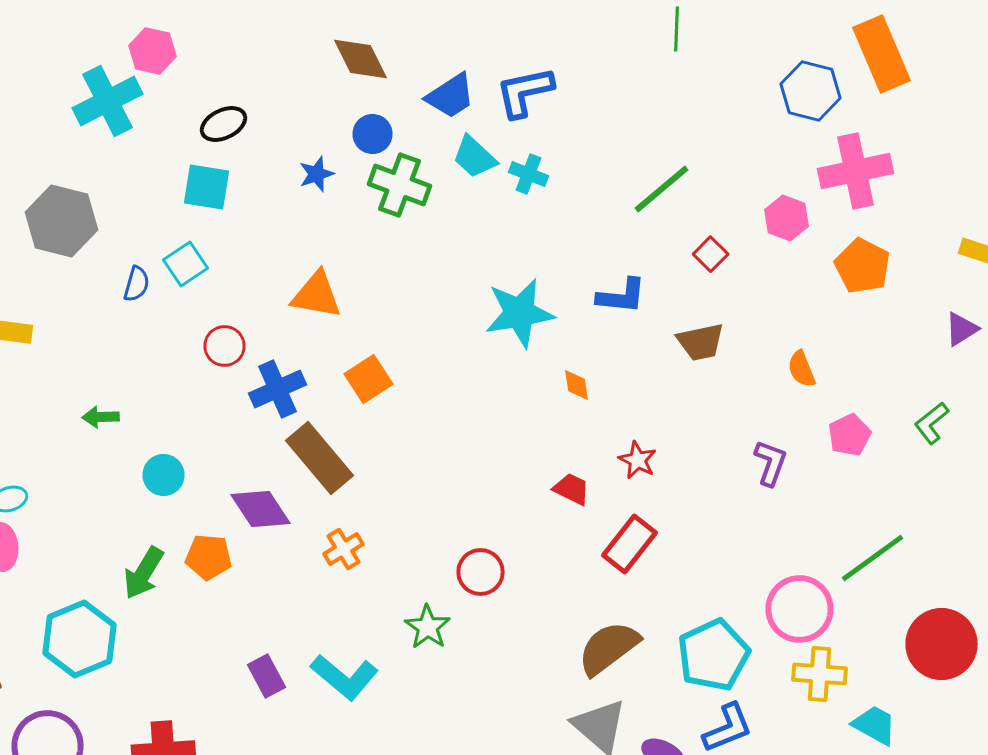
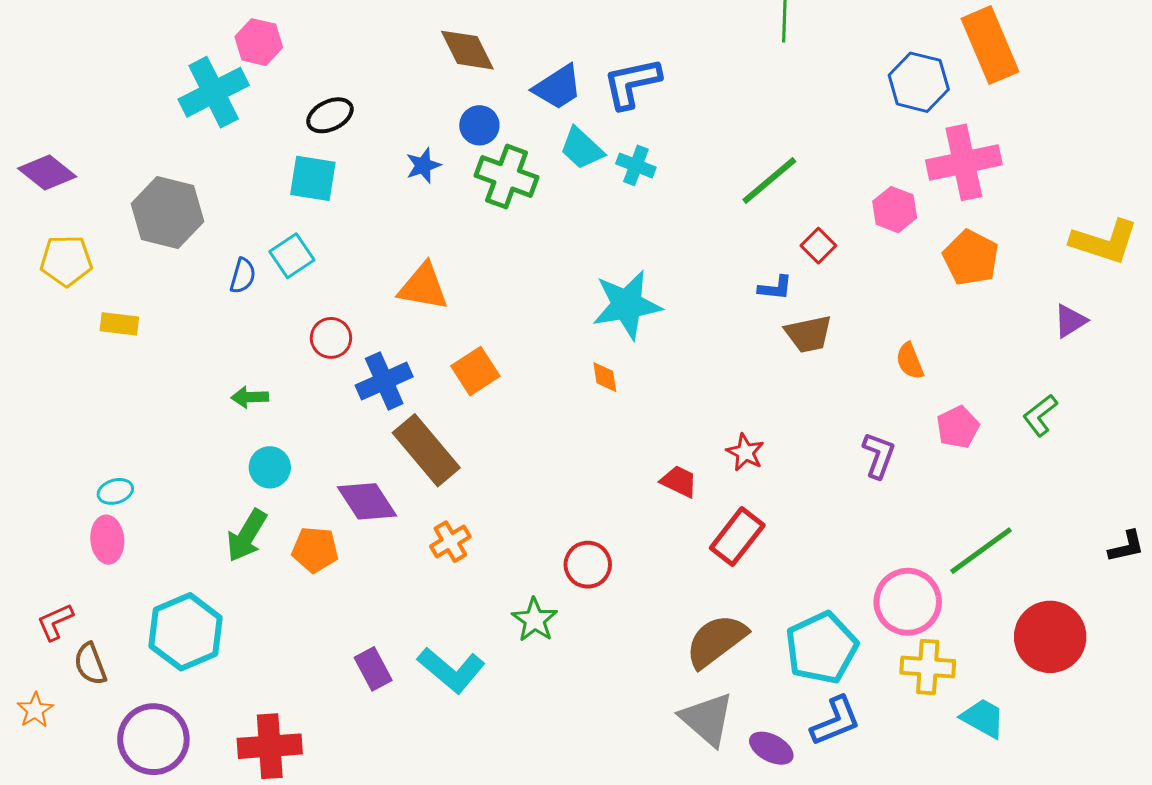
blue L-shape: (622, 296) -> (775, 288), moved, size x0.7
orange diamond: (576, 385) -> (605, 377), moved
green arrow: (100, 417) -> (250, 397), moved
green arrow: (144, 573) -> (247, 536), moved

